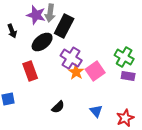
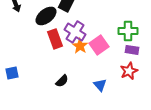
green cross: (124, 57) -> (128, 31), turned -30
red rectangle: (30, 71) -> (55, 39), moved
red star: (125, 118) -> (129, 71), moved

